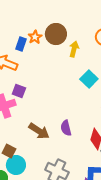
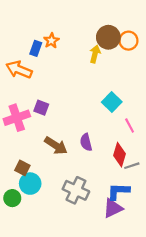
brown circle: (56, 34) -> (108, 37), moved
cyan square: (89, 79) -> (112, 102), moved
purple square: (19, 91) -> (41, 108), moved

